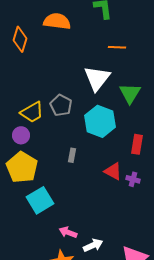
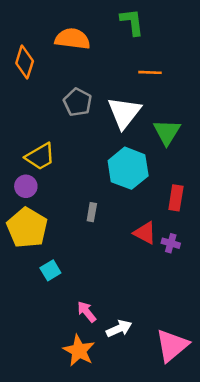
gray pentagon: (61, 105) -> (78, 102), moved
cyan square: (40, 200) -> (50, 270), size x0.6
pink arrow: (68, 232) -> (87, 312), turned 30

